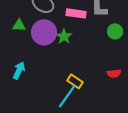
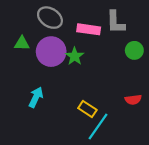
cyan arrow: (19, 70) -> (36, 97), moved
cyan line: (67, 96) -> (98, 127), moved

